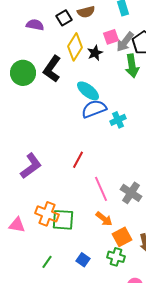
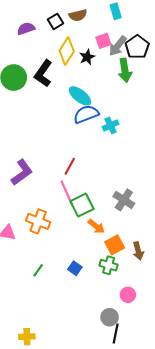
purple semicircle: (35, 25) -> (26, 29), turned -30
pink line: (101, 189) -> (67, 193), moved
green square: (63, 220) -> (82, 205), moved, turned -30

